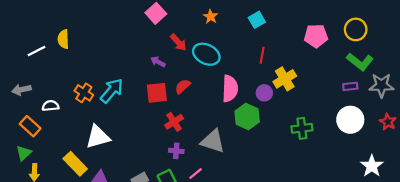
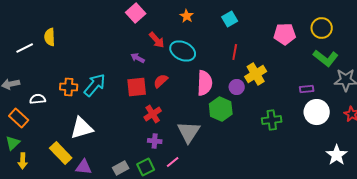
purple rectangle: (350, 86) -> (307, 89), moved
orange cross: (84, 93) -> (69, 87), turned -30
gray triangle: (213, 141) -> (189, 132), turned 45

